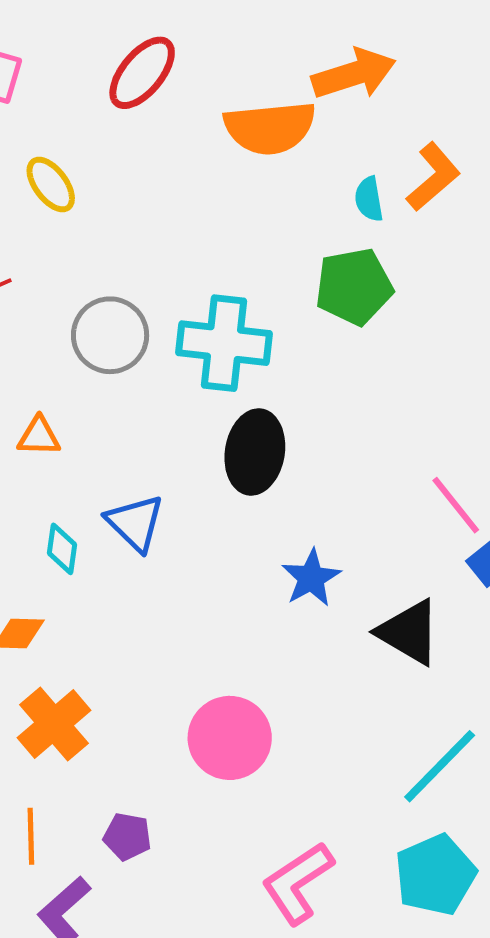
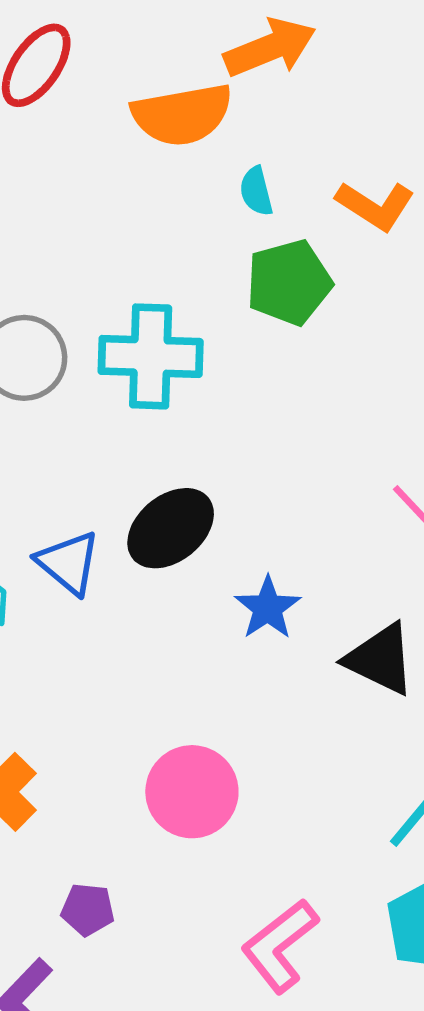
orange L-shape: (433, 177) -> (375, 206), moved, turned 78
cyan semicircle: (369, 199) -> (256, 191), moved
black ellipse: (255, 452) -> (171, 528), moved, turned 46

